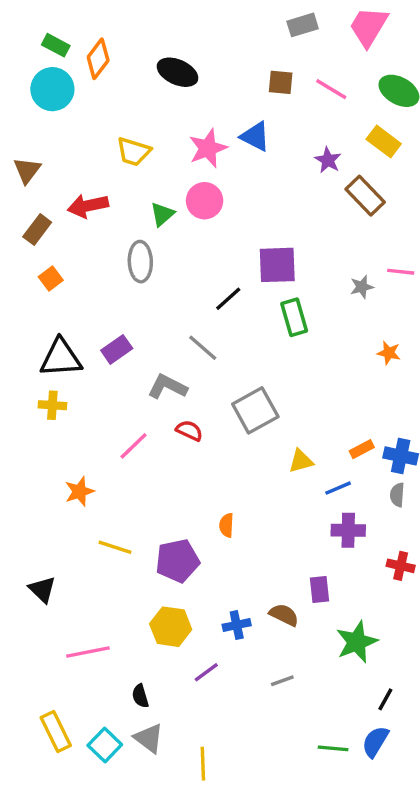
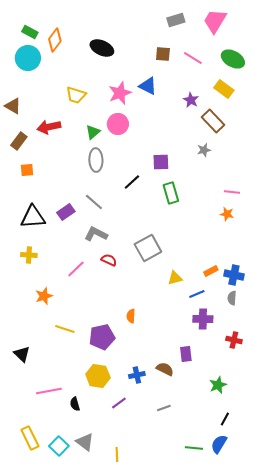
brown triangle: (27, 170) -> (13, 106), turned -36
gray ellipse: (140, 262) -> (96, 160), moved
purple square: (277, 265) -> (161, 162), size x0.7
pink line: (401, 272) -> (232, 192), moved
orange square: (51, 278) -> (27, 170), turned 32
gray star: (362, 287) -> (204, 150), moved
gray line: (203, 348) -> (94, 202), moved
yellow cross: (52, 405) -> (29, 255), moved
green star: (357, 642) -> (218, 385), moved, size x0.7
black semicircle: (140, 696) -> (75, 404), moved

